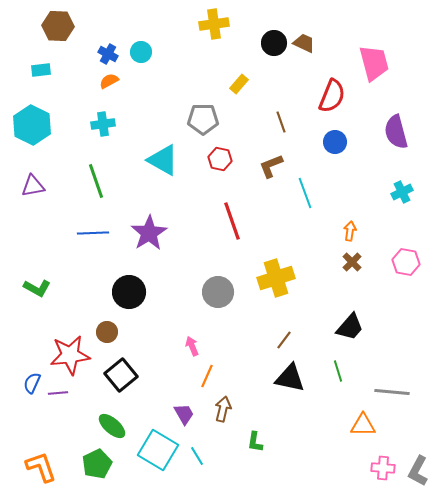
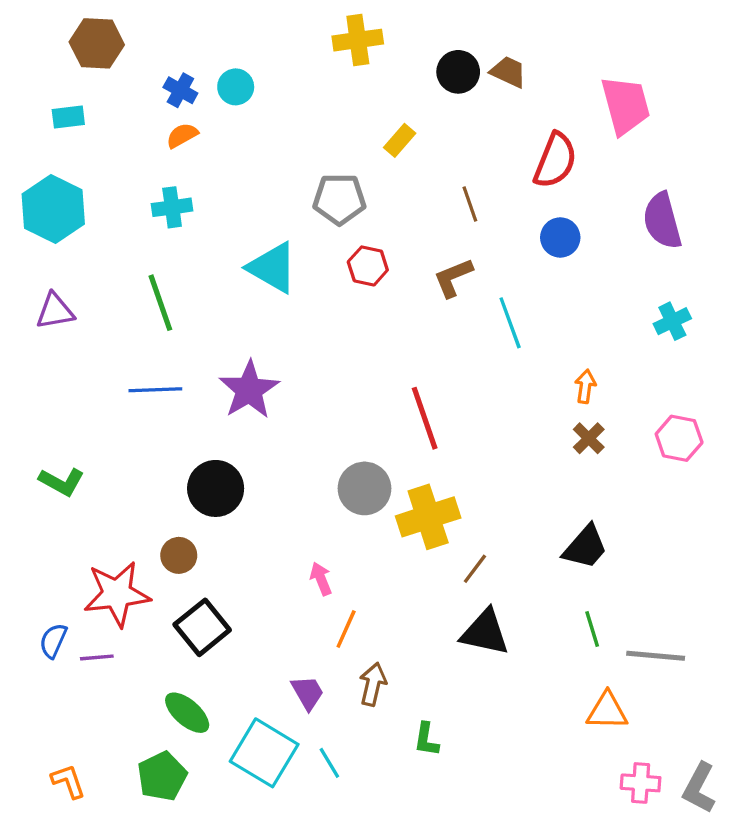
red line: (232, 221) -> (425, 418), moved
yellow cross: (276, 278) -> (428, 517), moved
green line: (338, 371) -> (592, 629), moved
orange L-shape: (41, 467) -> (68, 781), size x0.7

